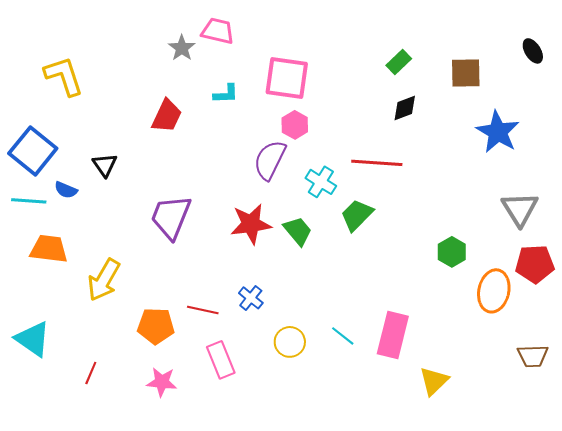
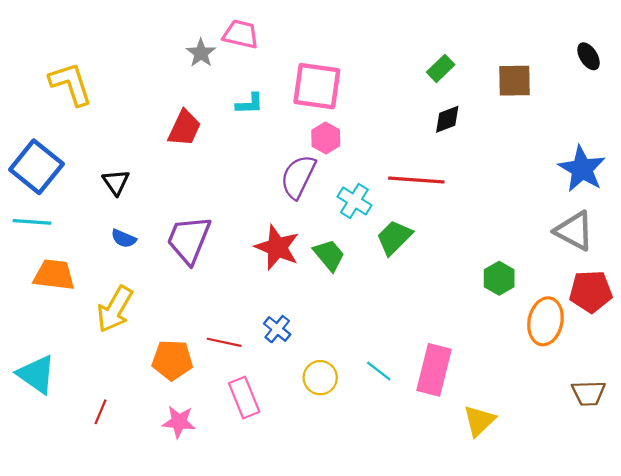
blue star: (498, 132) -> (582, 169), moved
blue semicircle: (66, 190) -> (124, 239), moved
gray triangle: (520, 209) -> (574, 231), turned -30
red star: (251, 224) -> (277, 247), turned 30

